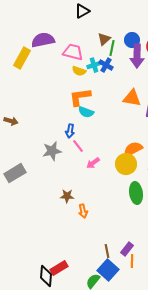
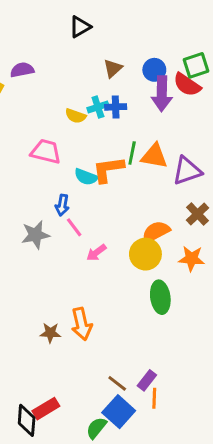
purple semicircle: (43, 40) -> (22, 70), size x0.7
green line: (112, 48) -> (132, 153), moved
pink trapezoid: (73, 52) -> (46, 152), moved
blue cross: (106, 65) -> (116, 107), turned -32
orange L-shape: (80, 97) -> (108, 169), moved
brown star: (67, 196) -> (50, 333), moved
orange arrow: (83, 211) -> (82, 324), size x1.5
brown line: (107, 251) -> (117, 383), turned -40

